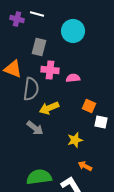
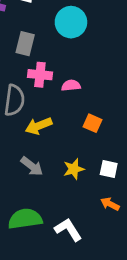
white square: (101, 122) -> (109, 169), moved
gray arrow: (35, 128) -> (32, 166), moved
orange arrow: (85, 166) -> (110, 204), moved

